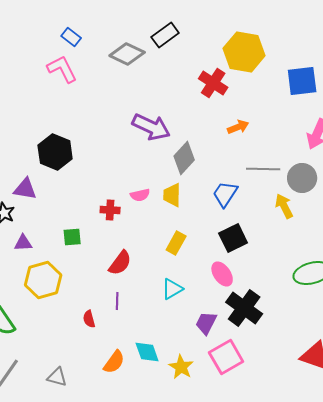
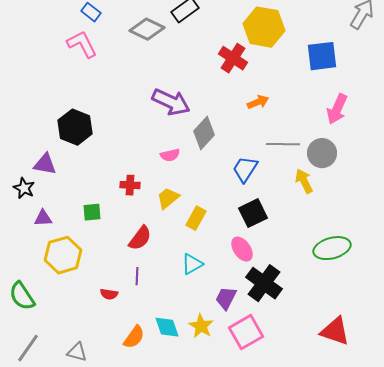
pink semicircle: (140, 195) -> (170, 155), moved
yellow trapezoid: (172, 195) -> (168, 198), moved, turned 50
red semicircle: (89, 319) -> (109, 294), turned -66
yellow star: (181, 367) -> (201, 326), moved

